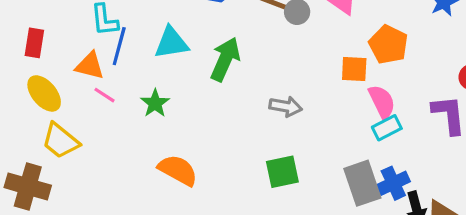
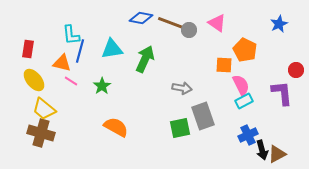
gray rectangle: (362, 183) -> (203, 116), moved
brown cross: (28, 186) -> (41, 133), moved

